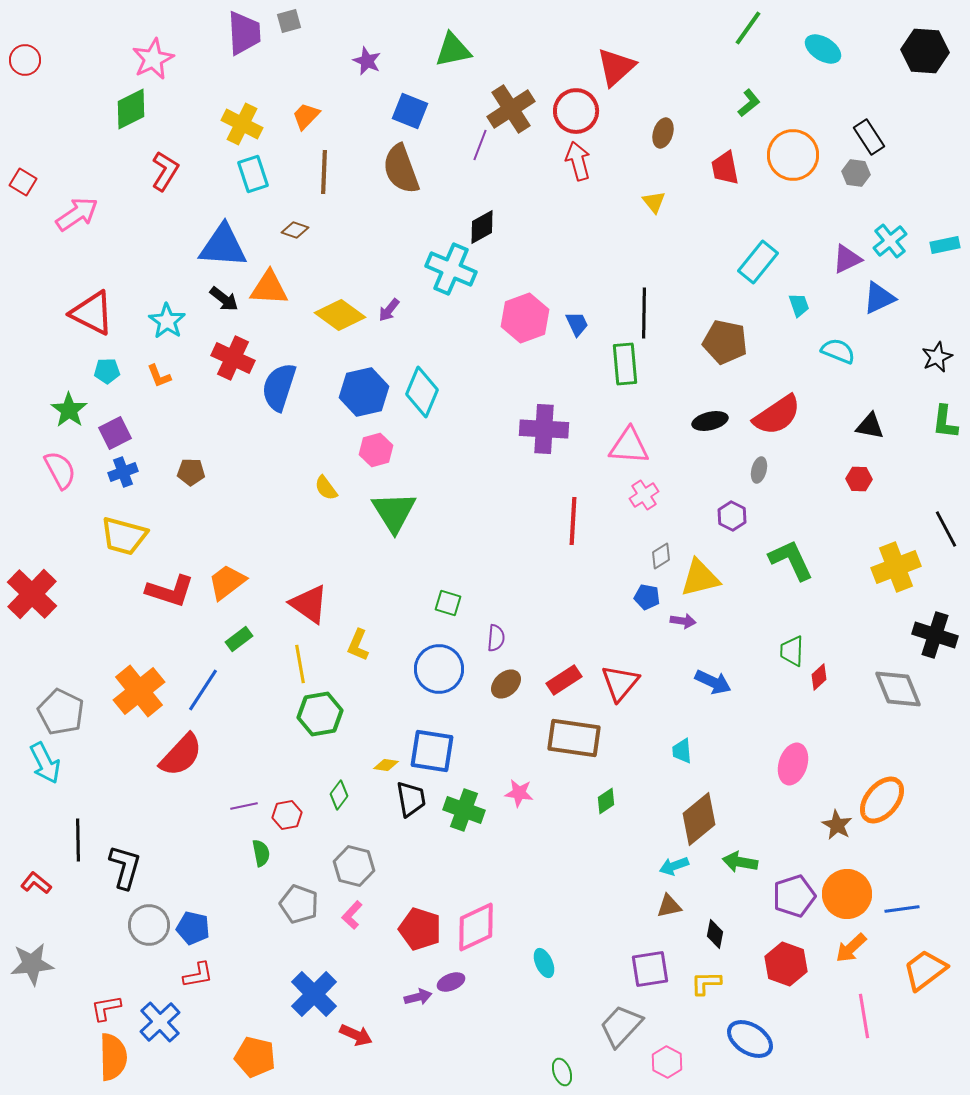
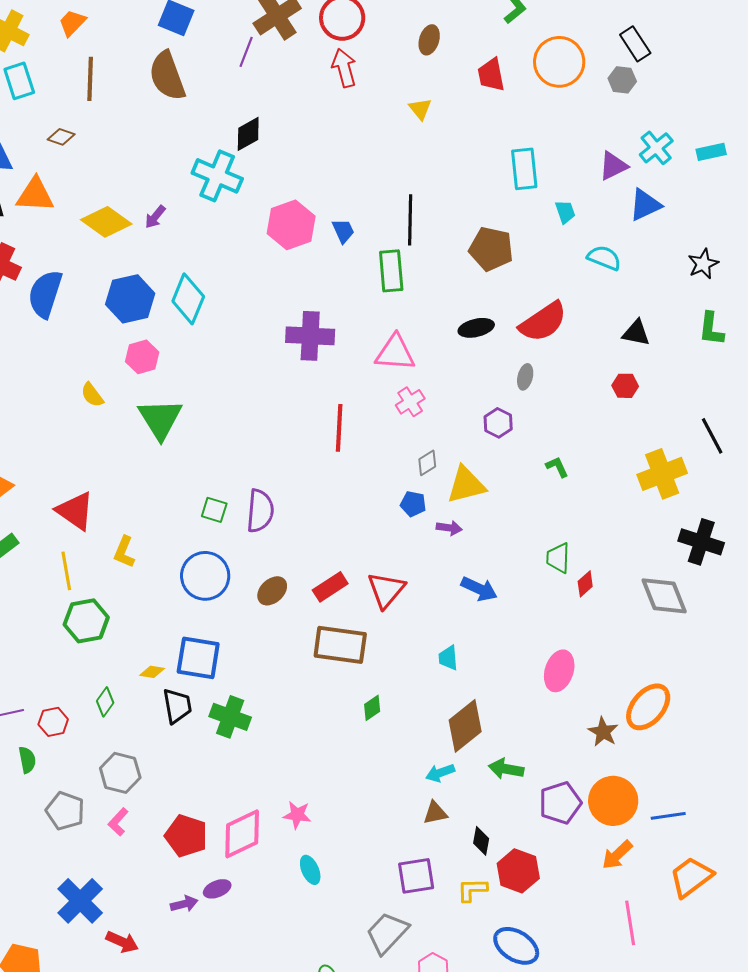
cyan rectangle: (758, 262) -> (524, 169), turned -45
green L-shape: (791, 560) -> (557, 467), size x0.5
purple semicircle: (496, 638) -> (260, 511), moved, size x1.6
pink star: (519, 793) -> (297, 815), moved
red hexagon: (786, 964) -> (518, 871), moved

